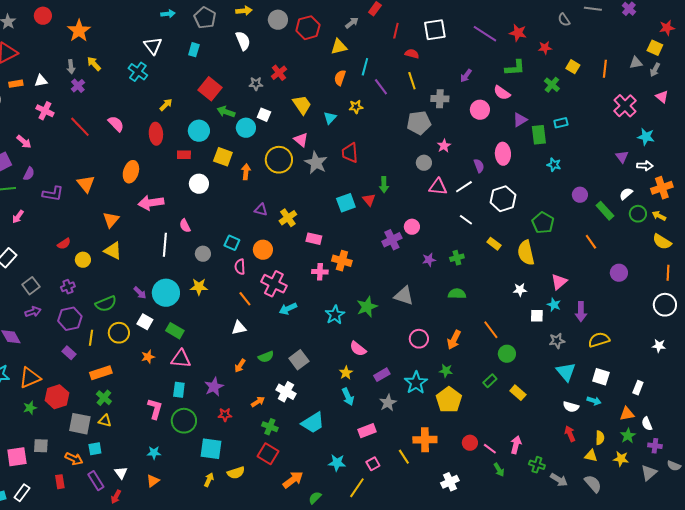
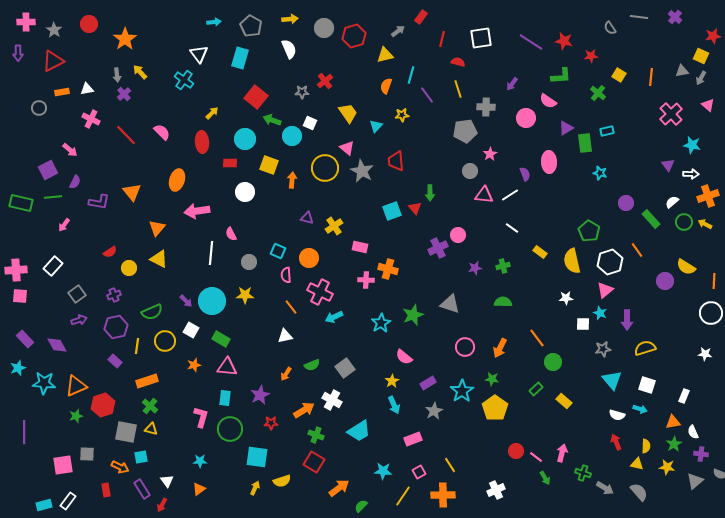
cyan rectangle: (194, 50) -> (240, 58), size x1.5
white hexagon: (503, 199) -> (610, 262), moved
yellow semicircle: (662, 242) -> (686, 267), moved
orange arrow: (258, 402) -> (304, 410), size x1.5
orange cross: (425, 440) -> (443, 495), moved

